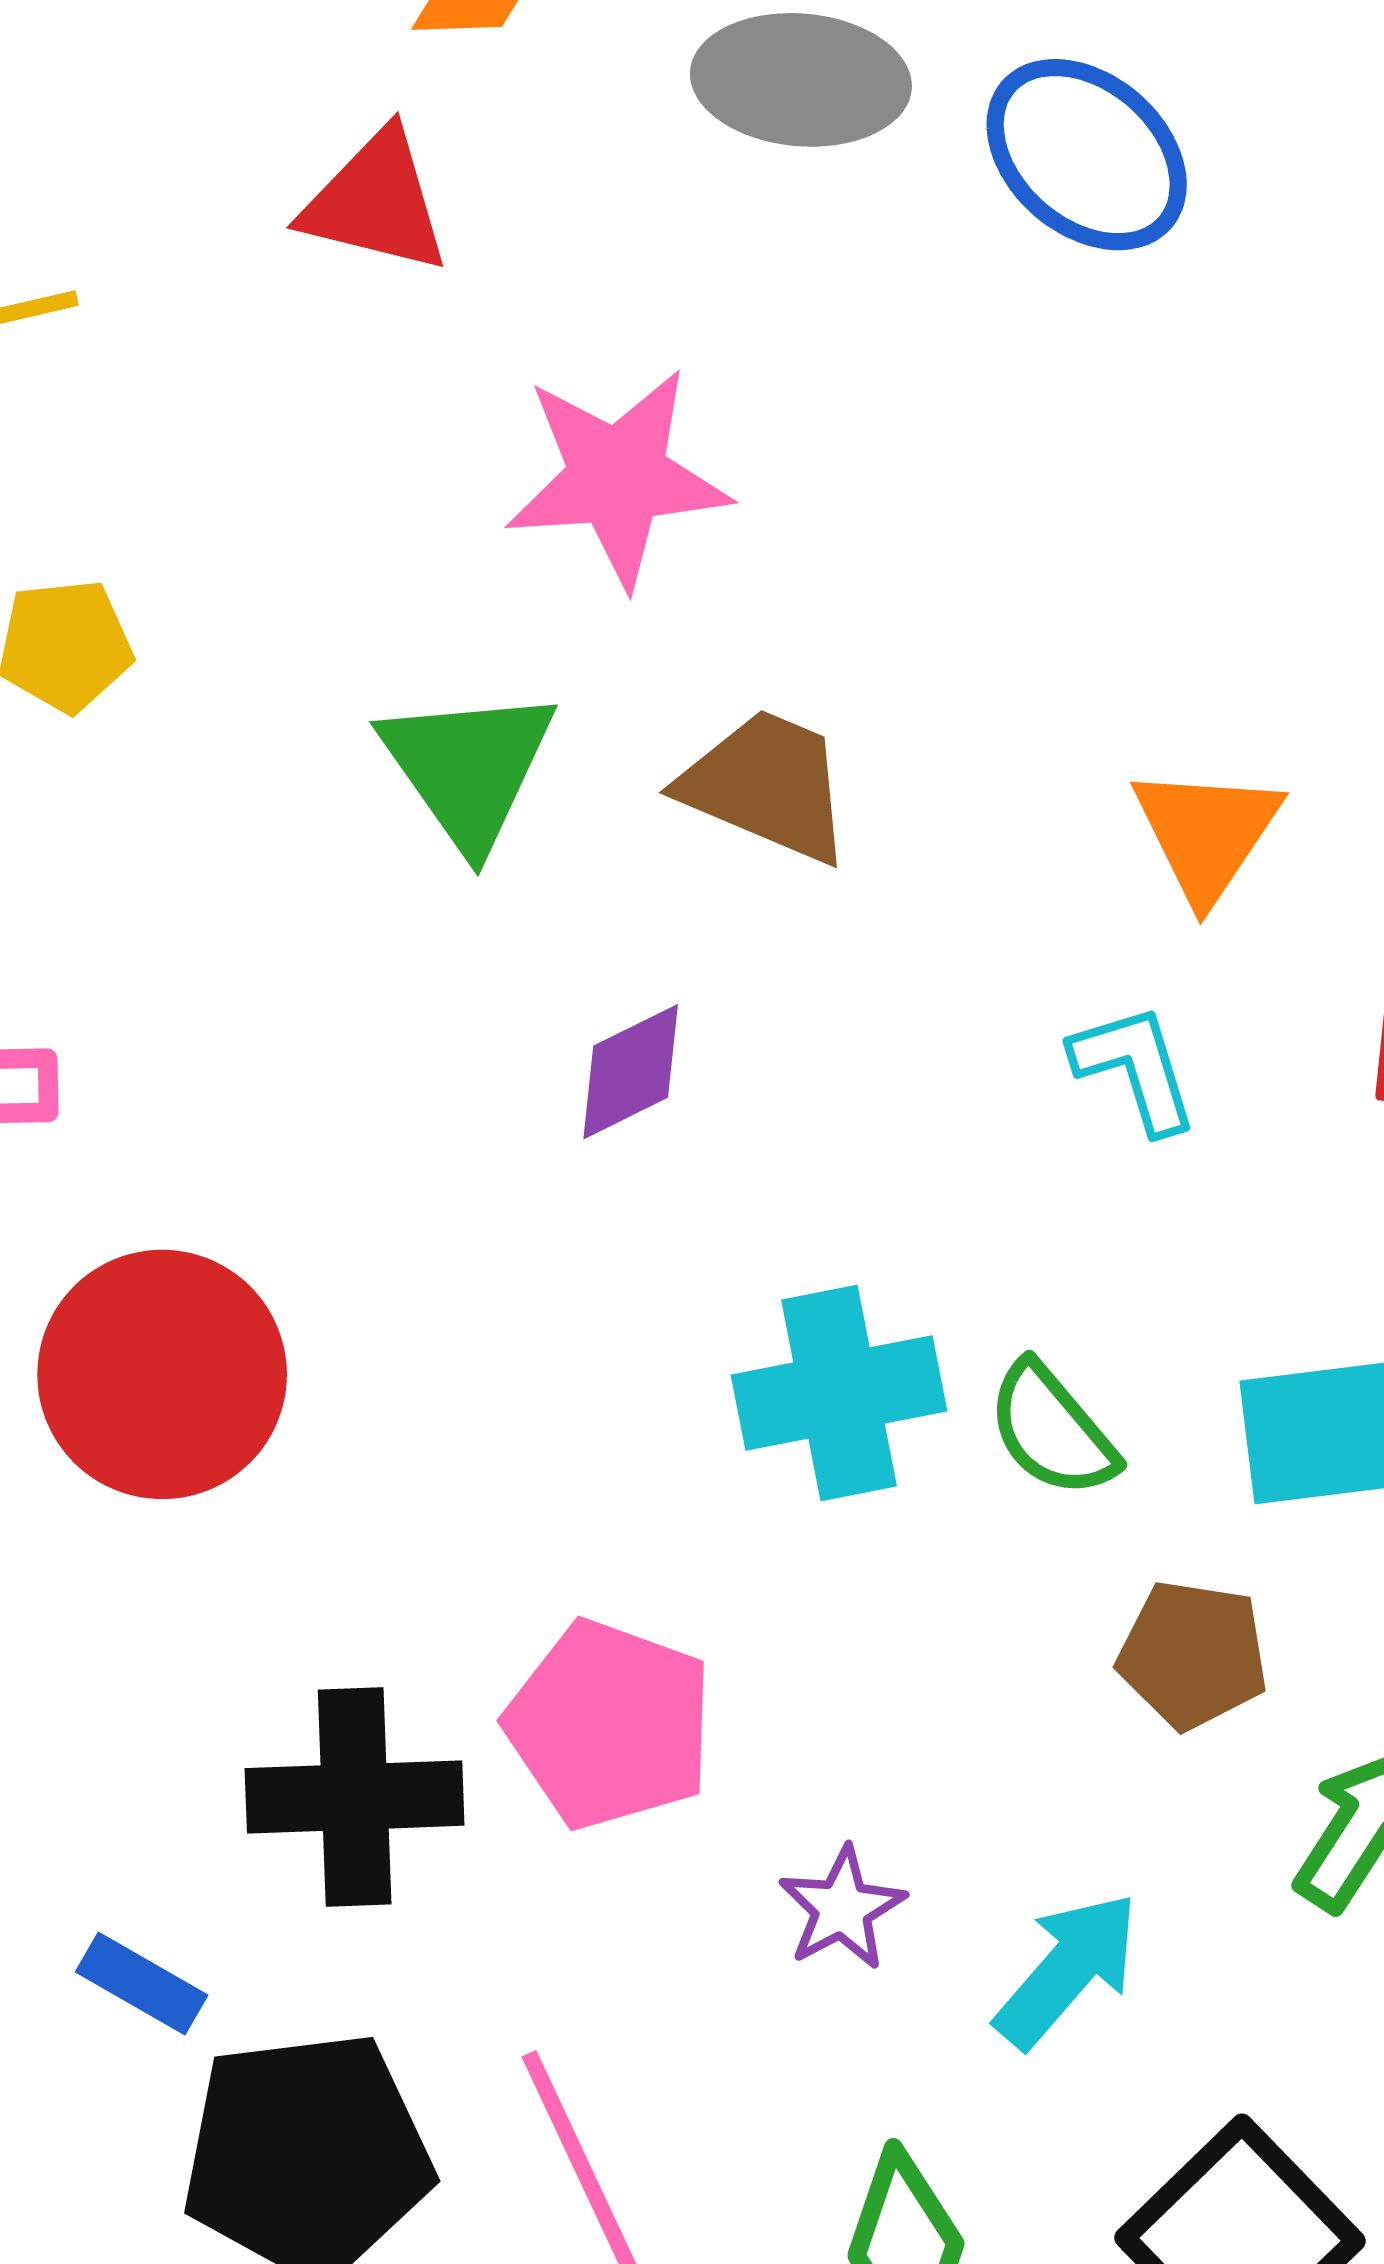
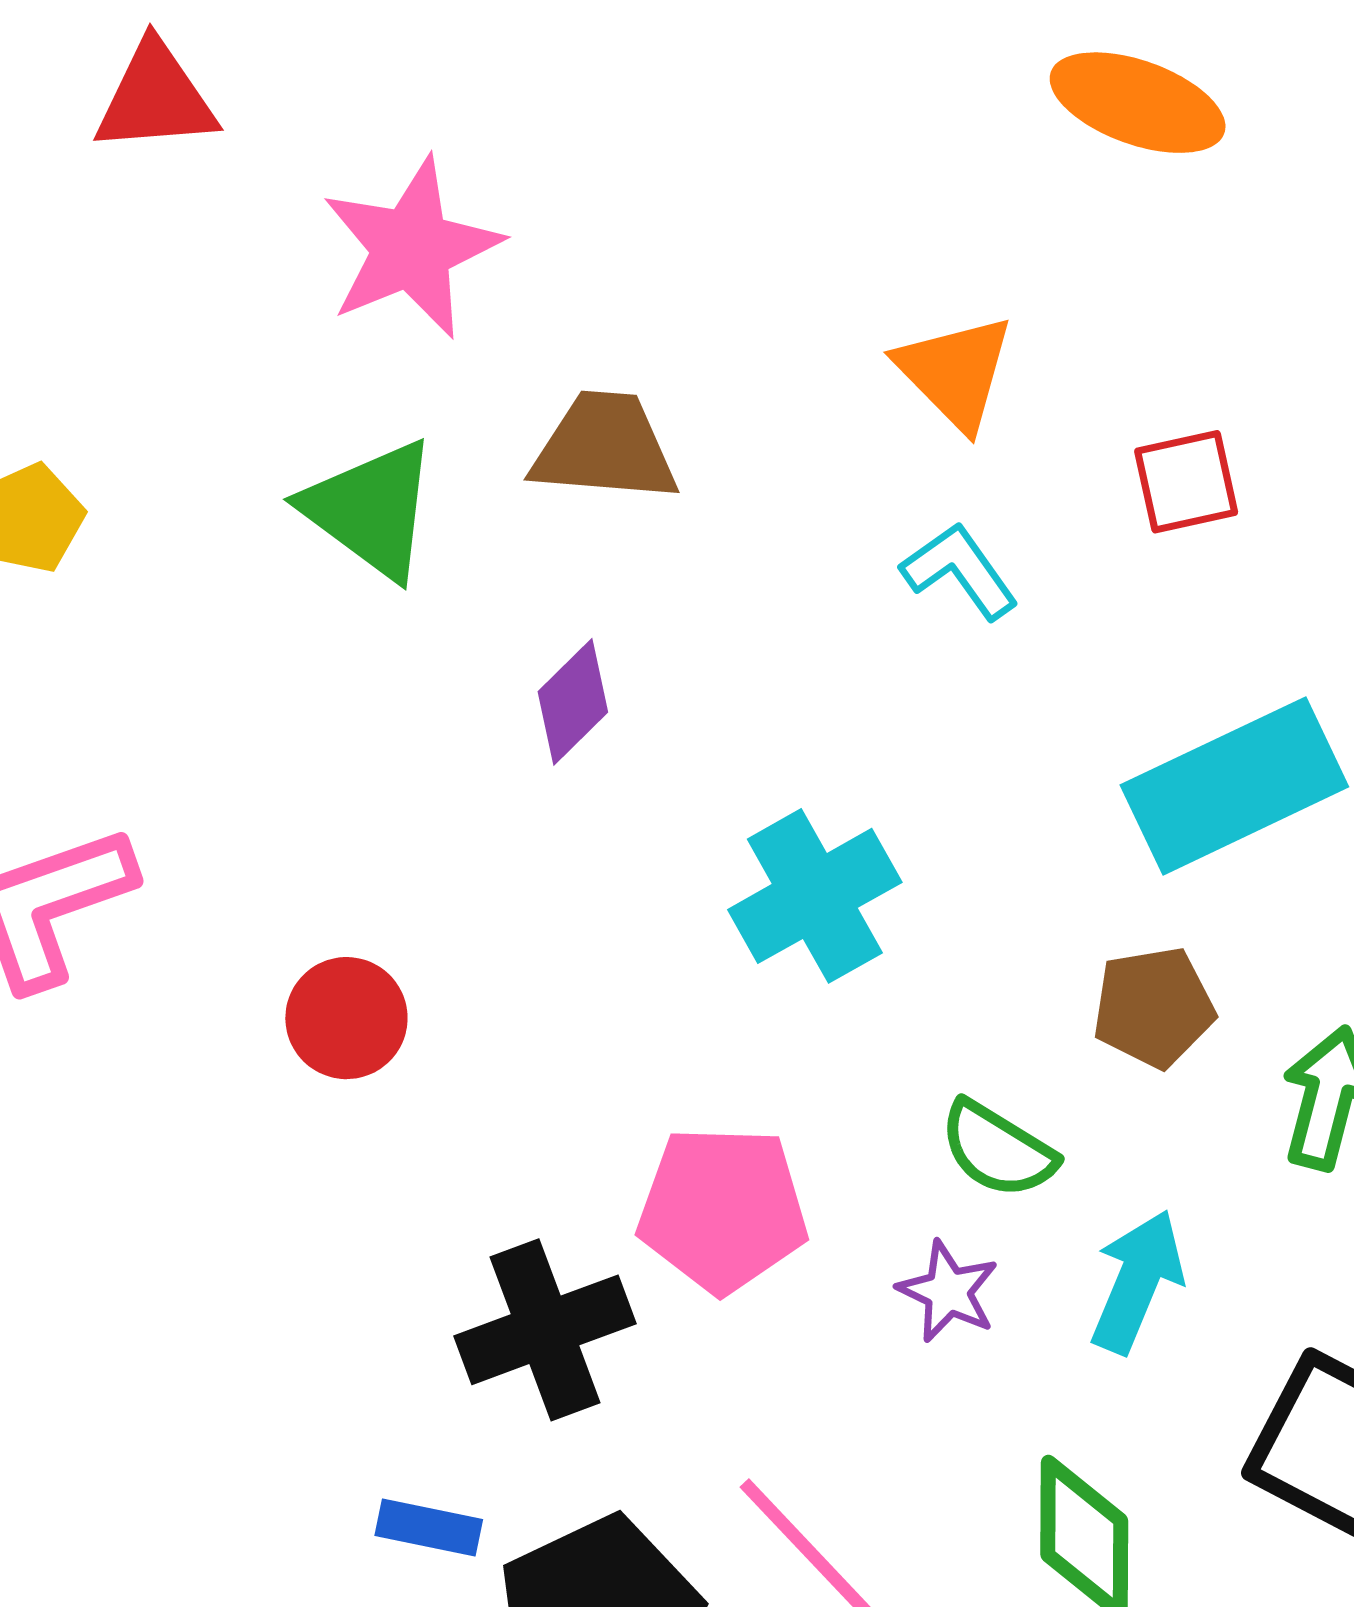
red circle: (162, 1374) -> (346, 1018), moved, size x0.6
green semicircle: (1052, 1430) -> (998, 1150), moved

